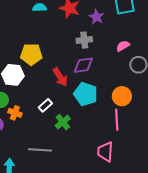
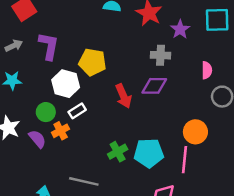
pink semicircle: (123, 46) -> (207, 70), turned 112
cyan pentagon: (86, 94) -> (149, 153), moved, turned -30
white rectangle: (45, 105) -> (77, 111), moved
orange cross: (15, 113) -> (61, 131), turned 32

